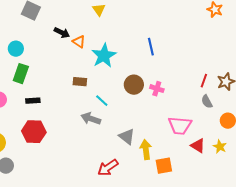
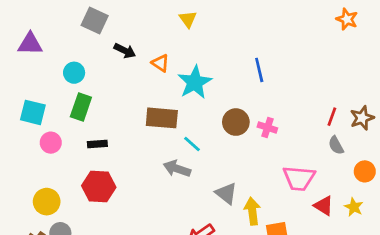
black arrow: (62, 33) -> (125, 51), moved
brown rectangle: (80, 82) -> (162, 118), size x1.6

